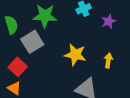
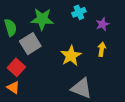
yellow star: (75, 55) -> (71, 56), turned 30
yellow arrow: (108, 60) -> (102, 49), moved

